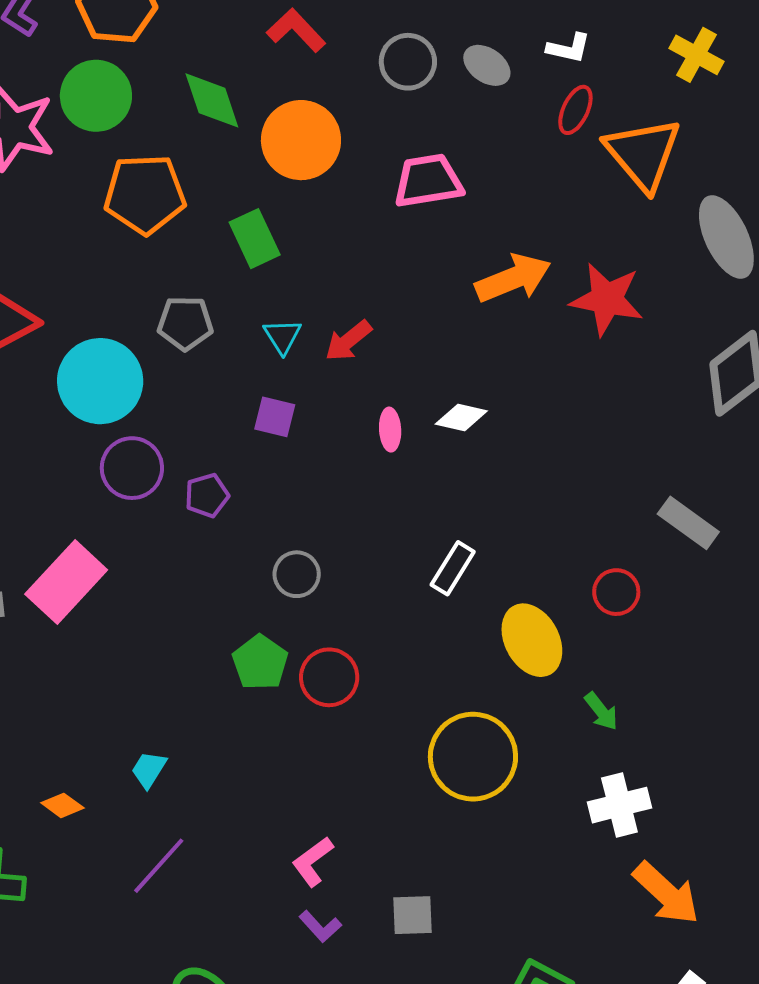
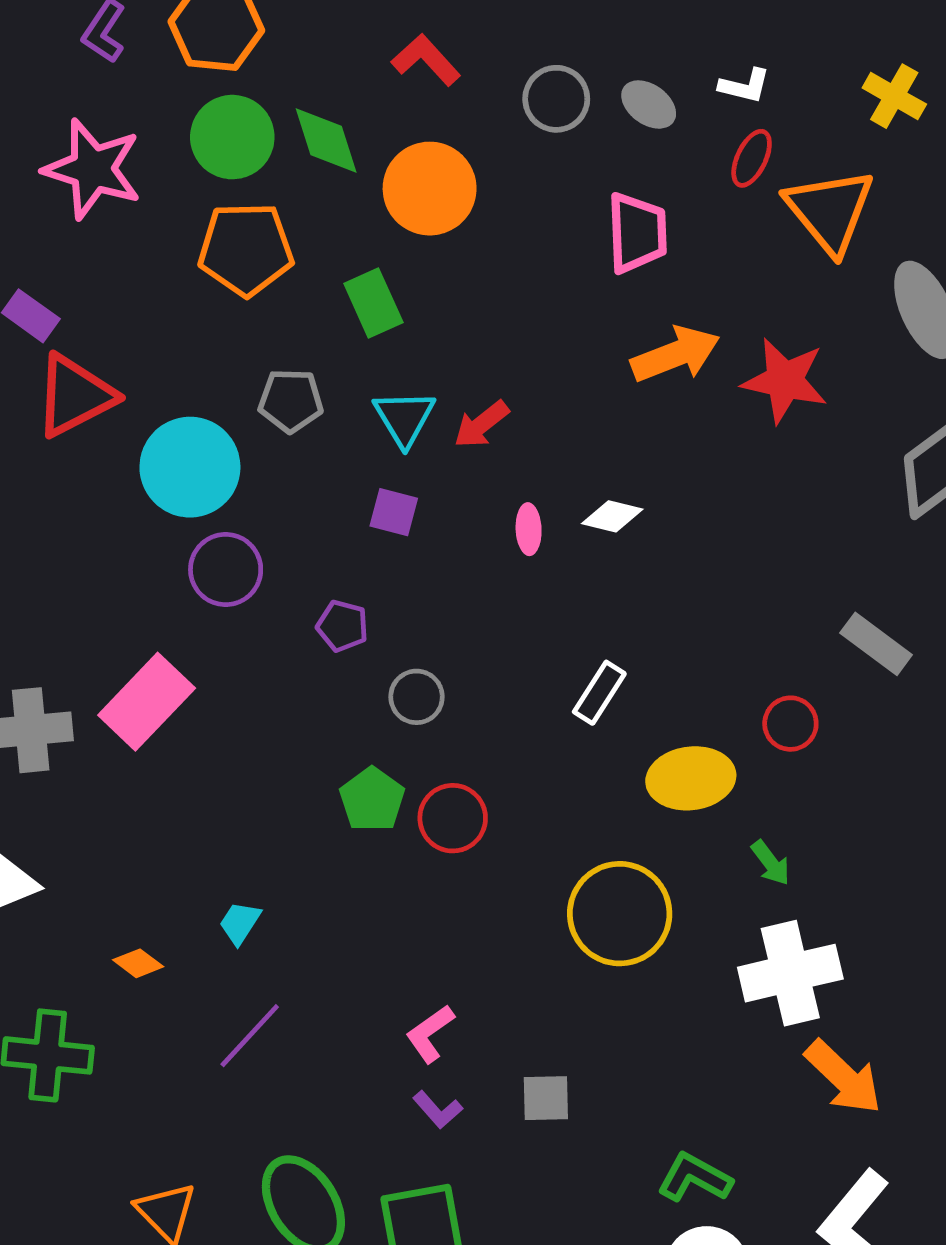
green circle: (96, 96) -> (232, 137), moved
pink trapezoid: (428, 181) -> (637, 233), moved, turned 96
cyan triangle: (283, 336) -> (404, 418), size x1.4
purple pentagon: (207, 495) -> (342, 626), moved, turned 30
yellow ellipse: (532, 640) -> (691, 778), turned -70
white cross: (619, 805) -> (790, 973), size x1.4

